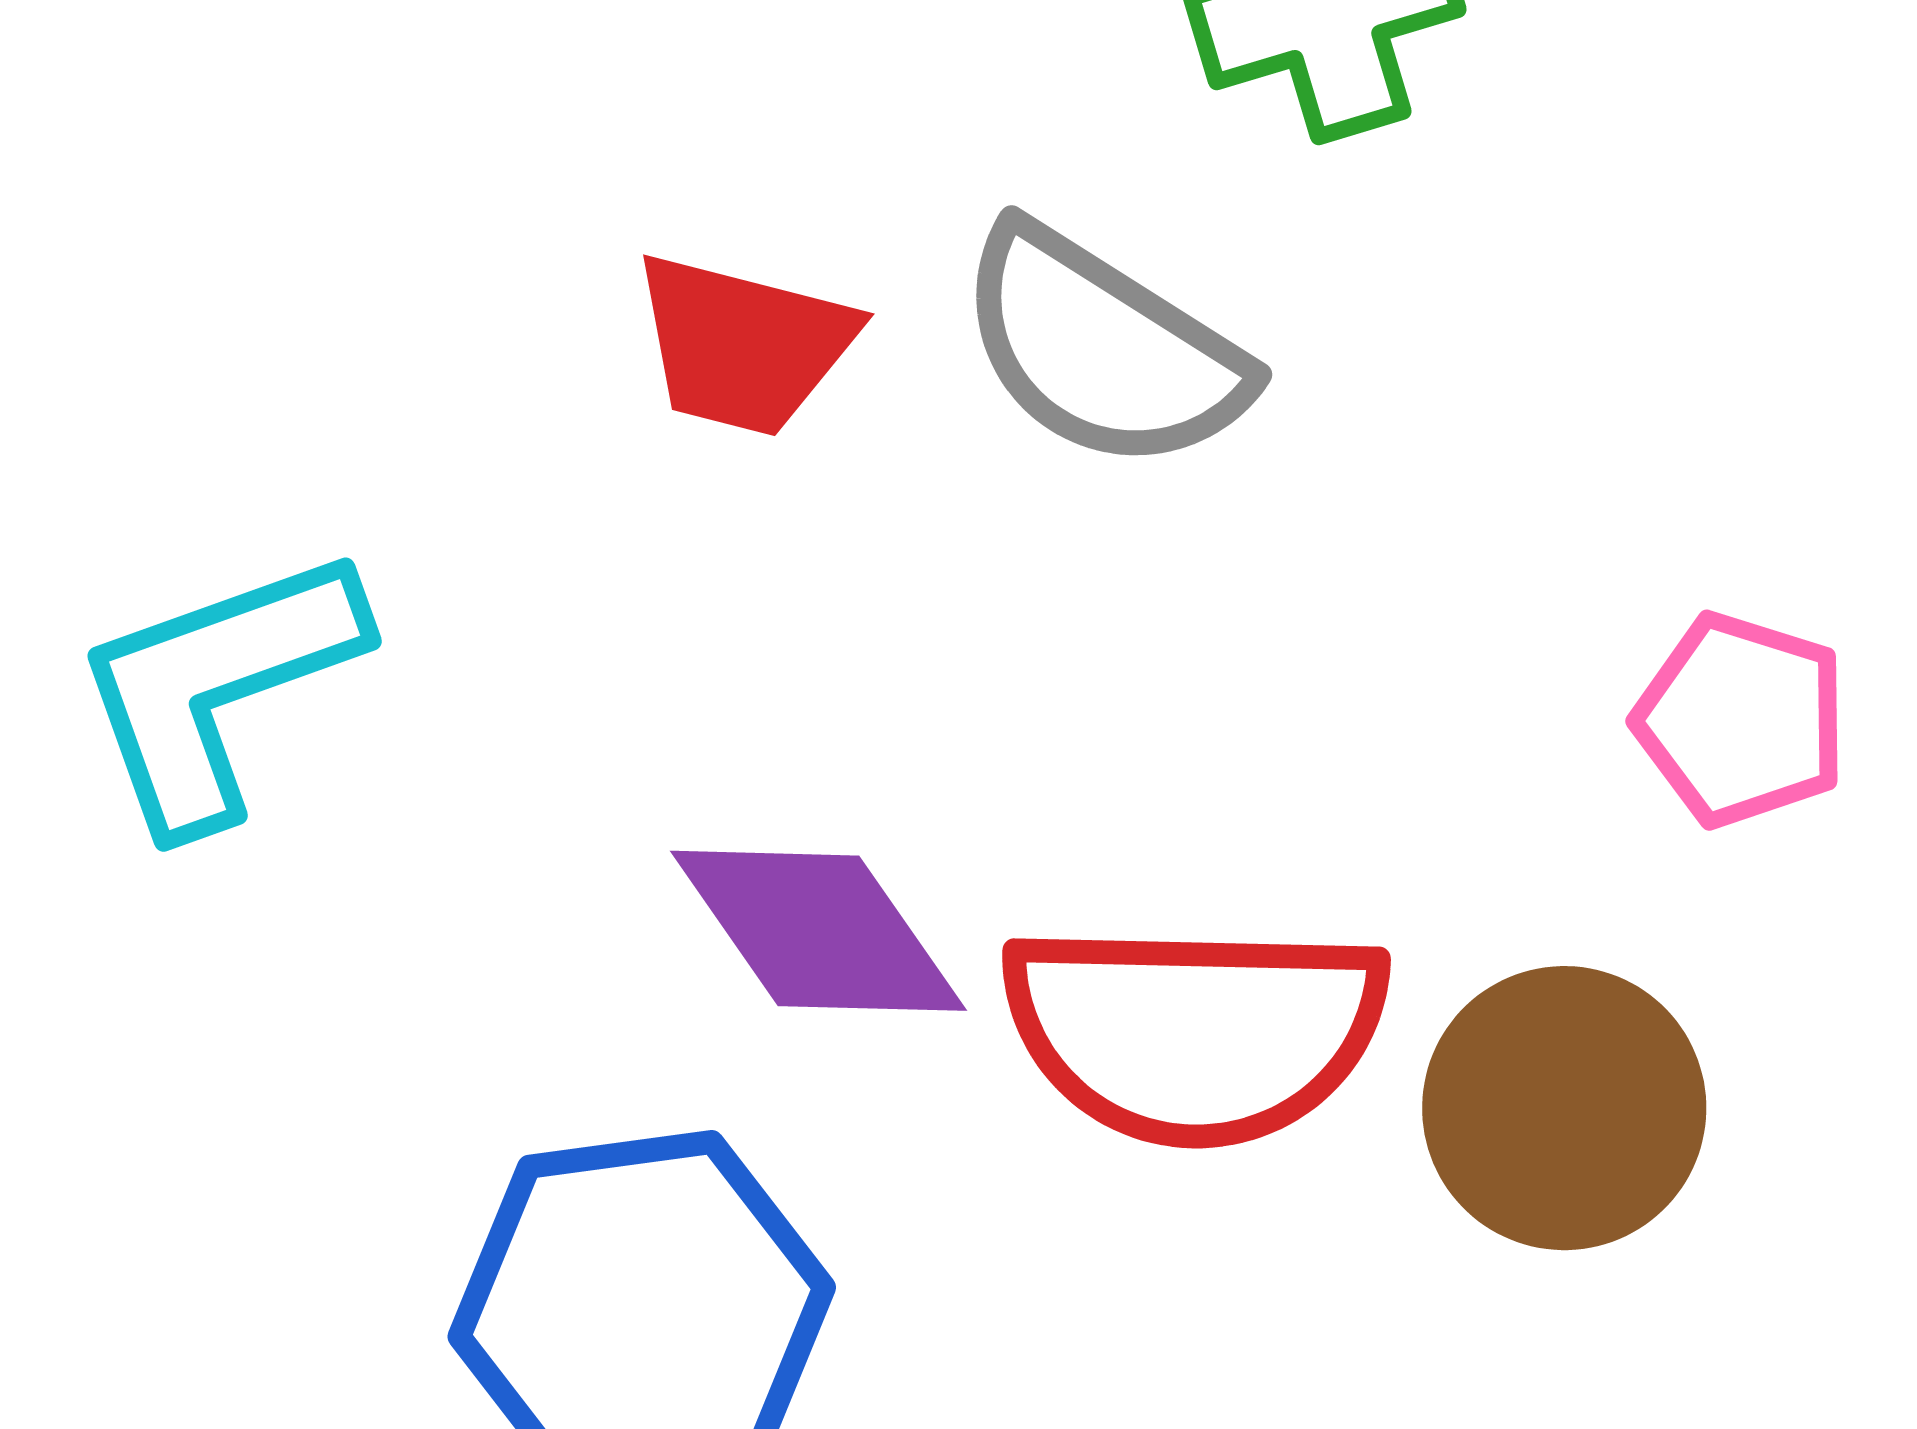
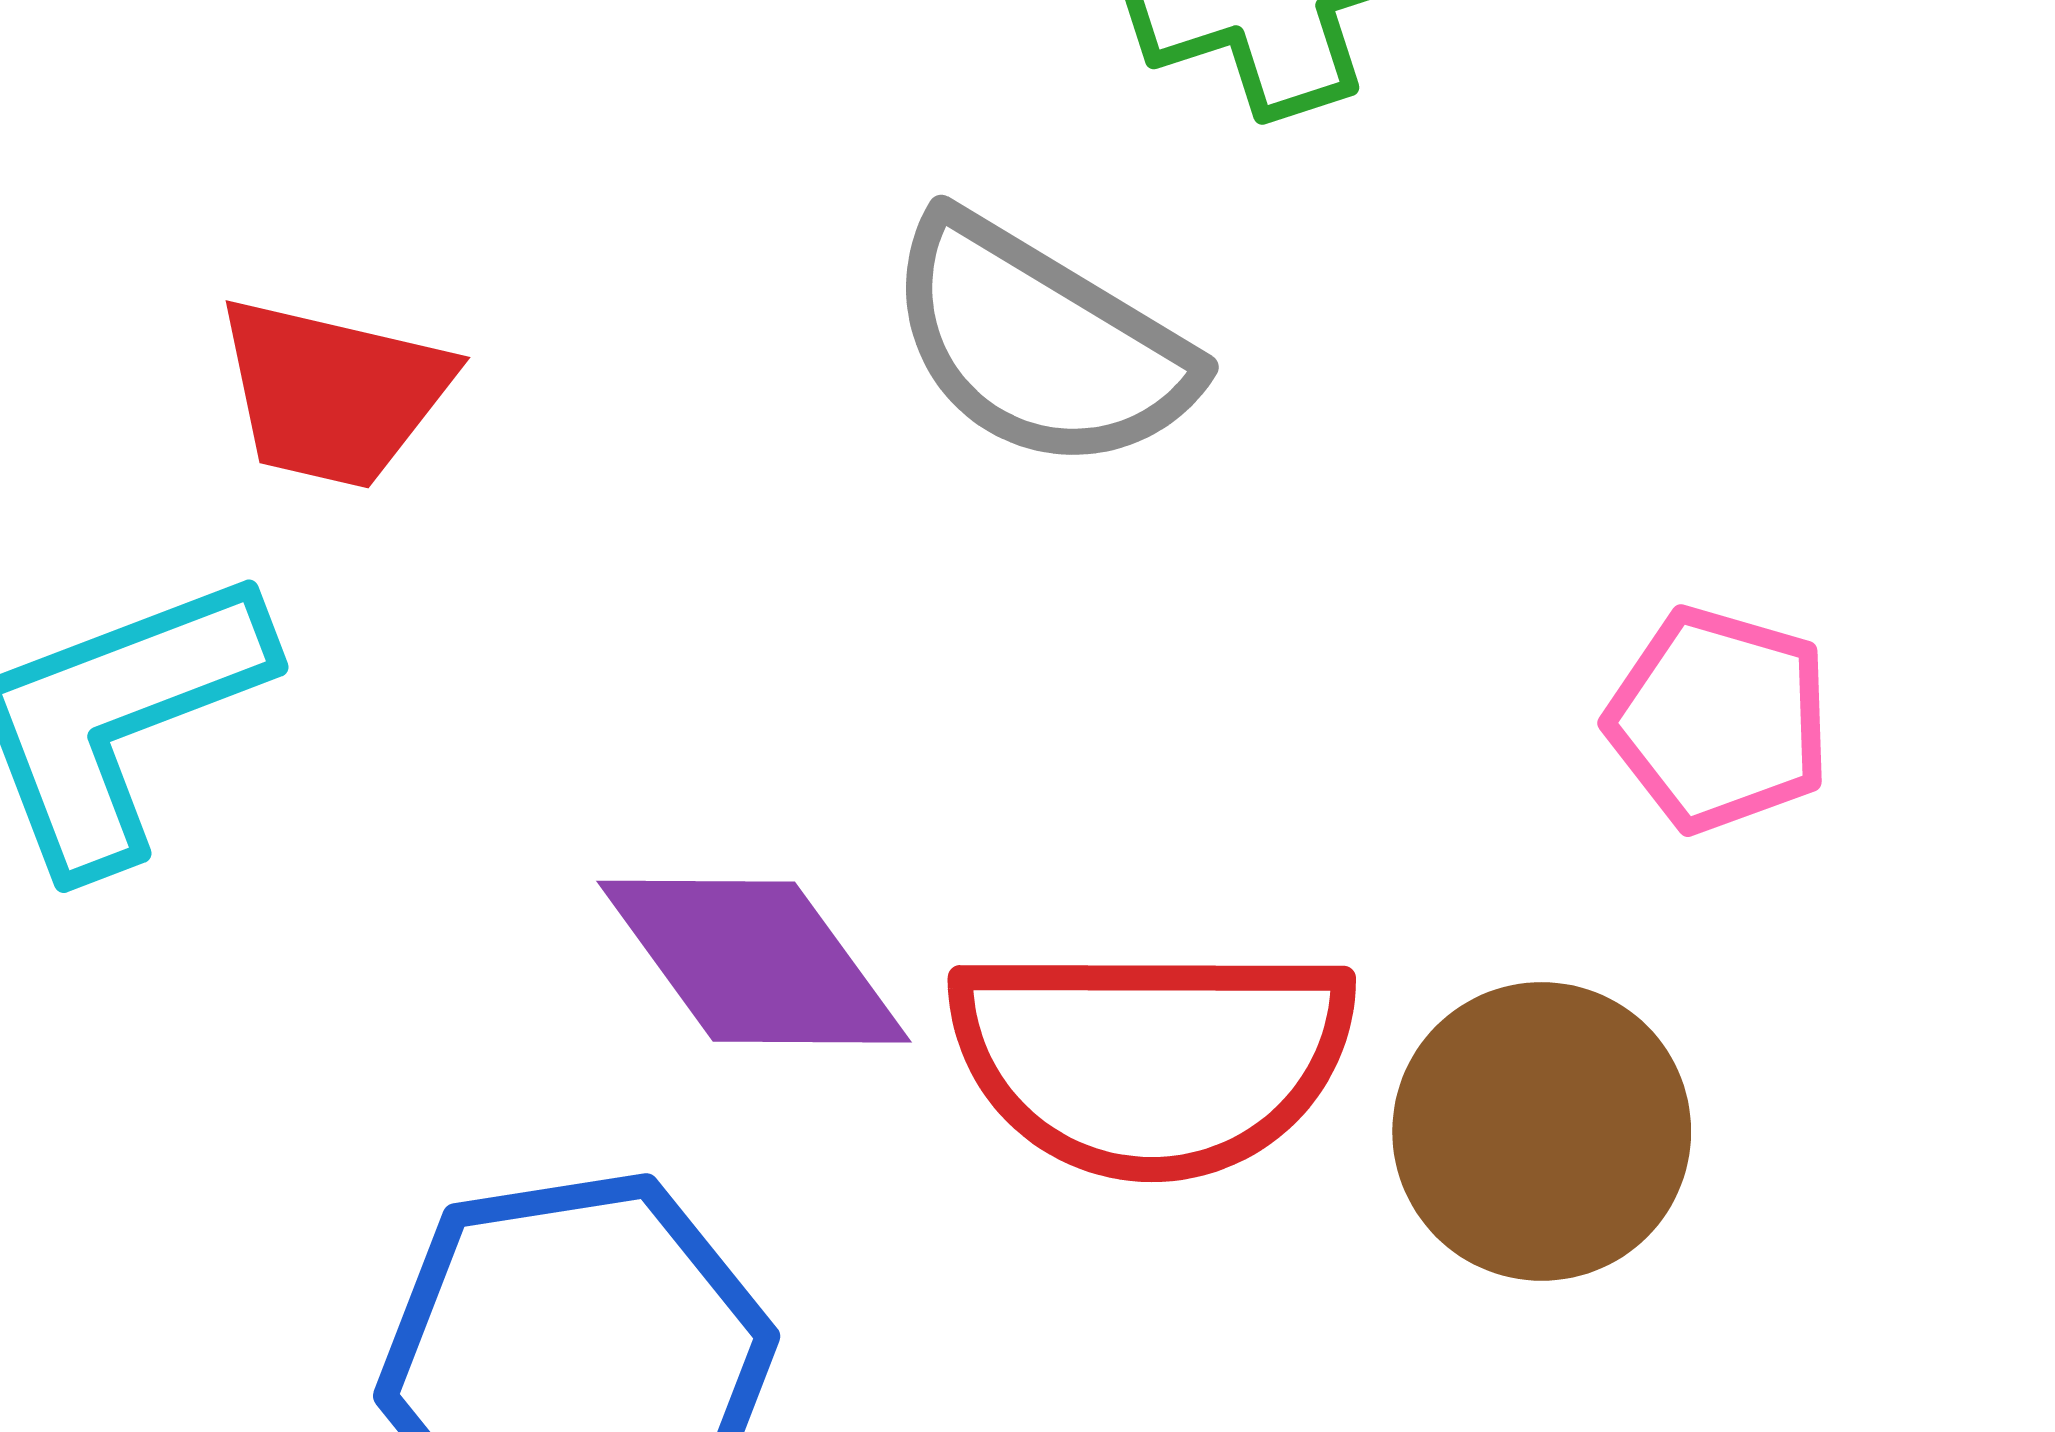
red trapezoid: (744, 345) -> (333, 393), moved

